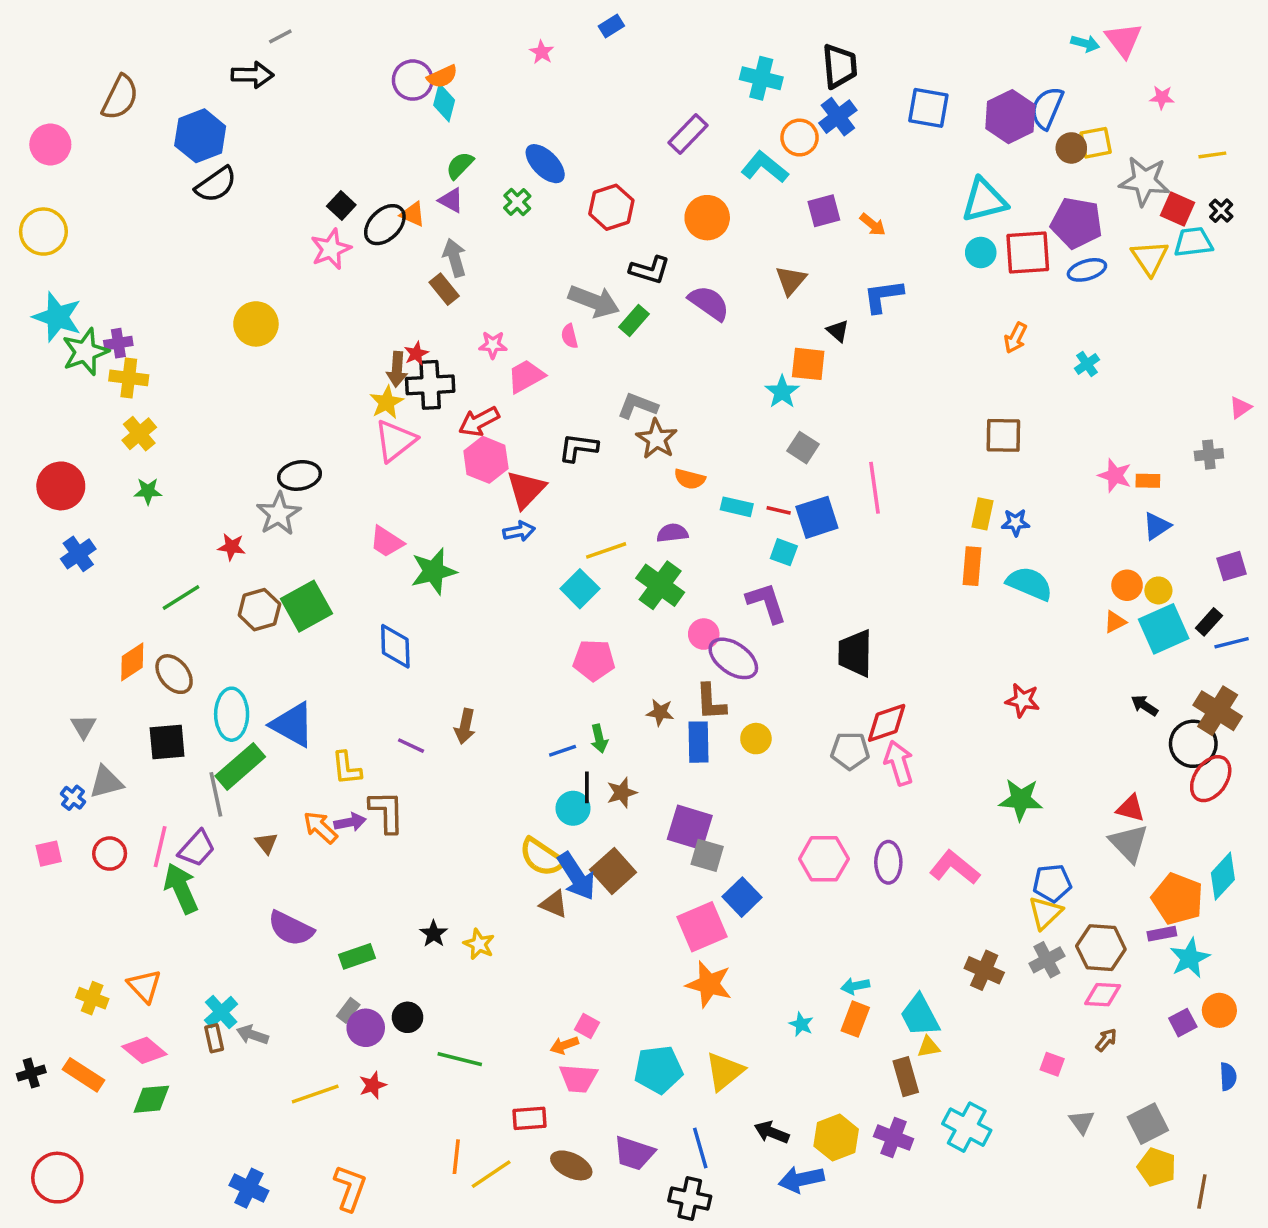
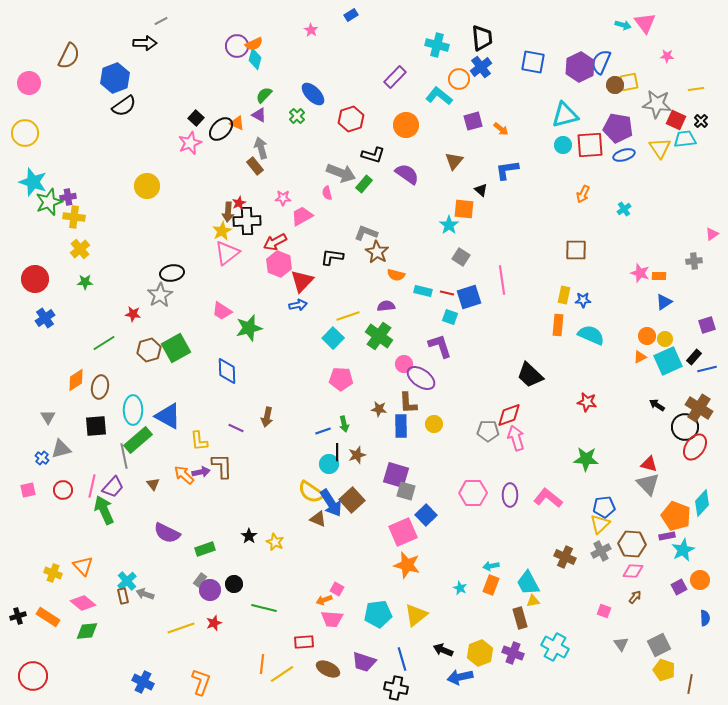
black trapezoid: (855, 653) -> (530, 375), moved, turned -48
brown ellipse: (174, 674) -> (100, 387), turned 50

